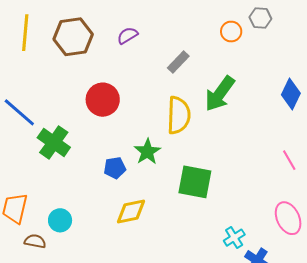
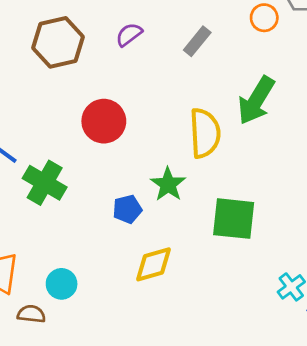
gray rectangle: (178, 62) -> (197, 41), moved

